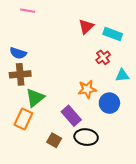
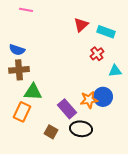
orange star: (87, 89) -> (89, 100), moved
green triangle: (35, 98) -> (33, 92), turned 42

